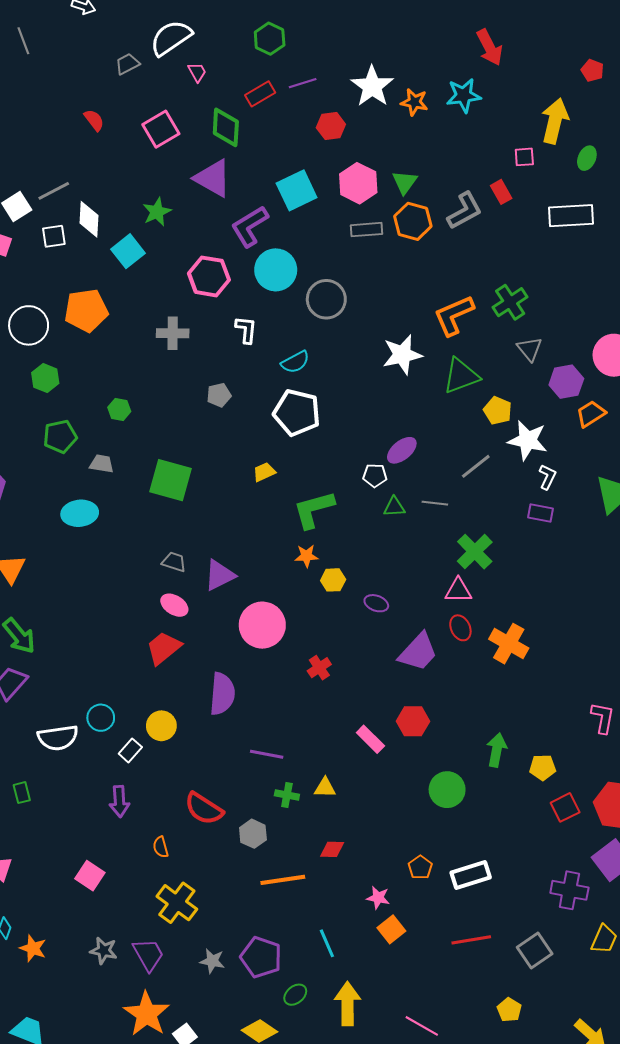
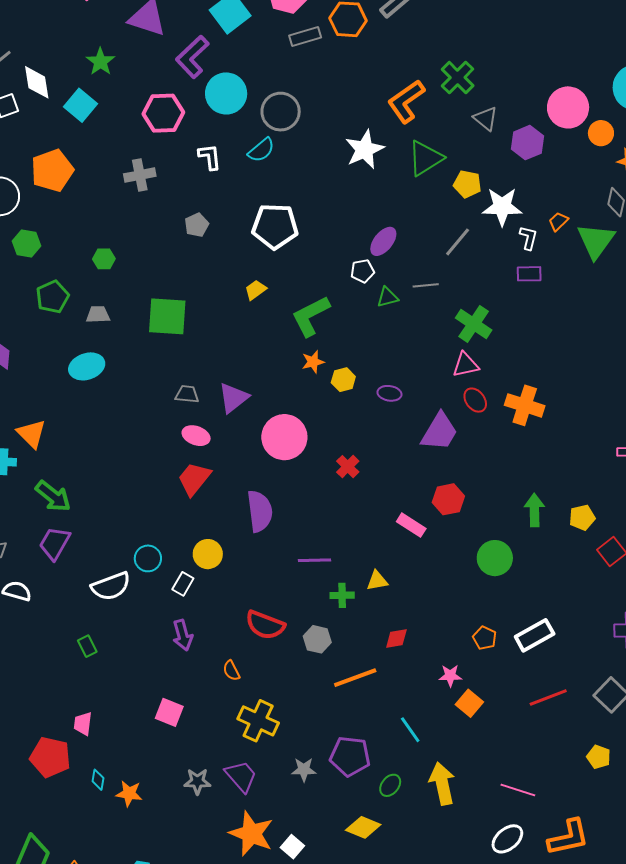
cyan semicircle: (295, 362) -> (261, 150), moved
orange trapezoid: (591, 414) -> (558, 221), moved, size x0.7

